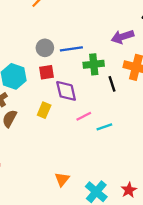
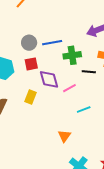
black line: (112, 84) -> (89, 72), turned -64
pink line: (84, 116) -> (69, 88), moved
orange triangle: (62, 179) -> (64, 136), moved

